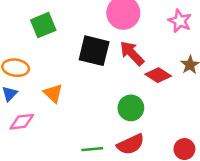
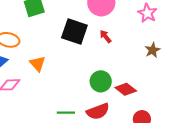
red arrow: (132, 53) -> (105, 36), size x0.6
red diamond: (158, 75) -> (126, 89), moved

